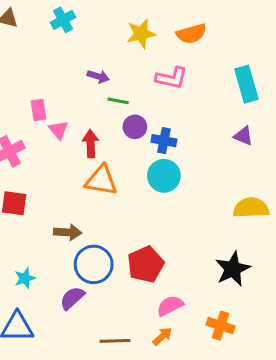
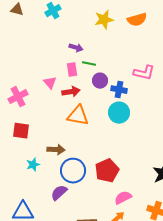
pink L-shape: (172, 78) -> (144, 73), moved
pink rectangle: (39, 110) -> (72, 70), moved
red arrow: (91, 144) -> (71, 92), turned 84
cyan star: (25, 278) -> (33, 165), moved

